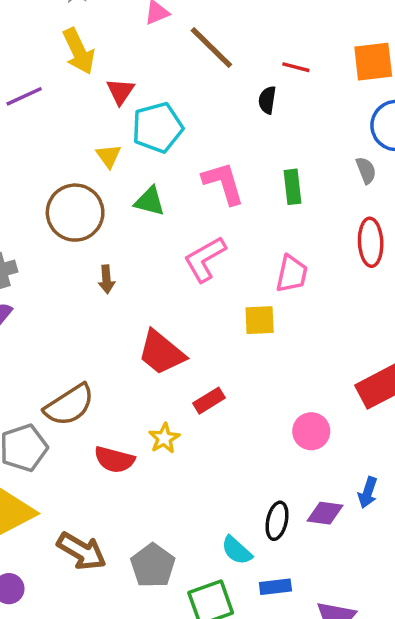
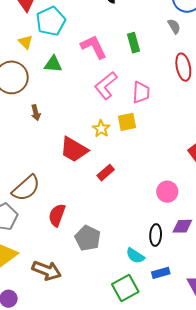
pink L-shape: (205, 259) -> (106, 85), moved
pink circle: (311, 431) -> (167, 192), moved
yellow star: (164, 438) -> (101, 129), moved
red semicircle: (114, 460) -> (57, 215), turned 105
gray pentagon: (153, 566) -> (88, 238), moved

